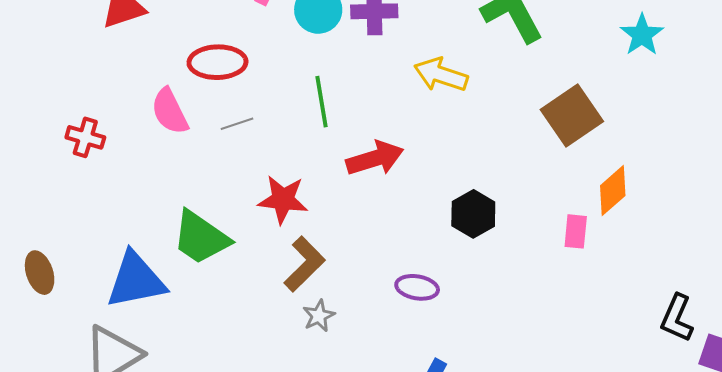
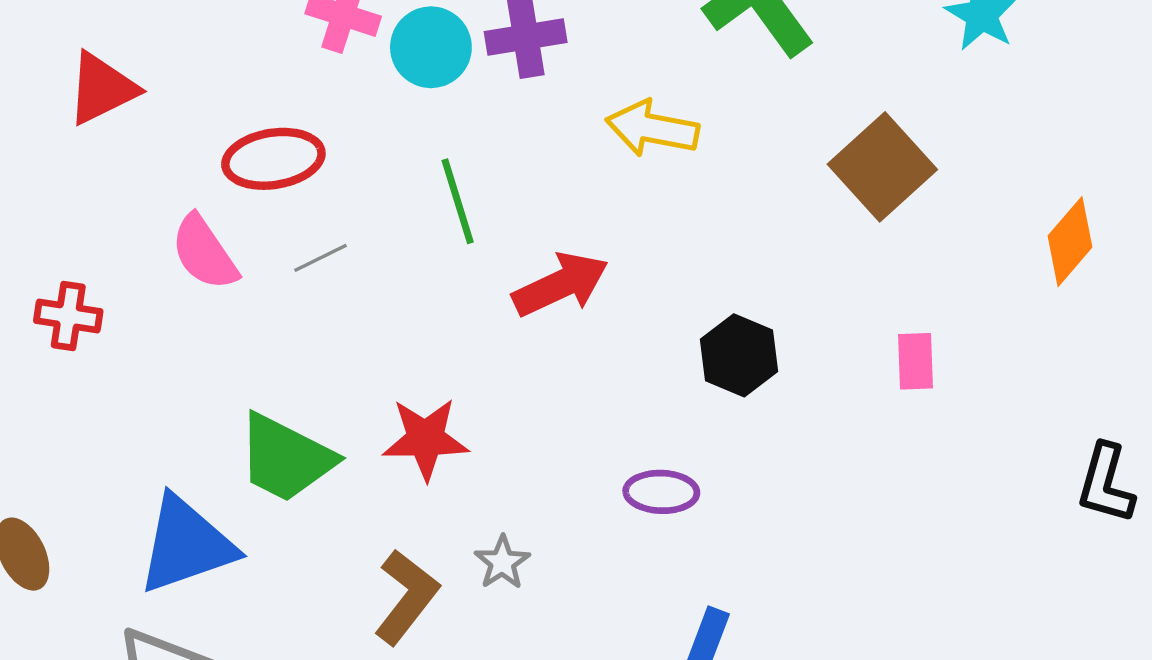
orange diamond: (613, 191) -> (1070, 242), moved
red star: (283, 200) -> (425, 439), moved
brown L-shape: (304, 264) -> (406, 597), moved

